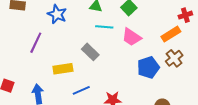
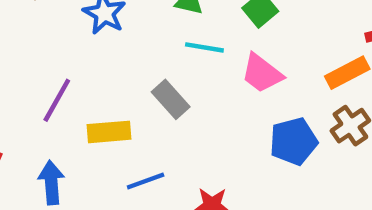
purple line: (36, 43) -> (57, 100), moved

